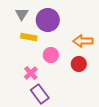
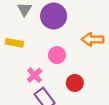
yellow rectangle: (29, 37) -> (15, 43), moved
red circle: (79, 64) -> (75, 83), moved

